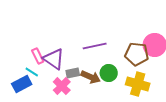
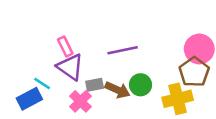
brown pentagon: (137, 54) -> (194, 72), moved, turned 30
pink rectangle: (38, 56) -> (65, 46), moved
yellow cross: (138, 84) -> (178, 99), turned -30

